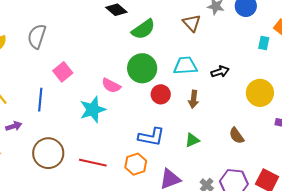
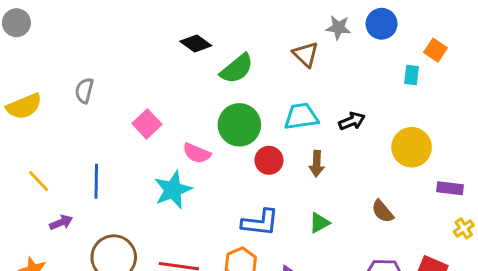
gray semicircle: (37, 36) -> (84, 91), size x0.7
pink square: (63, 72) -> (147, 124), moved

